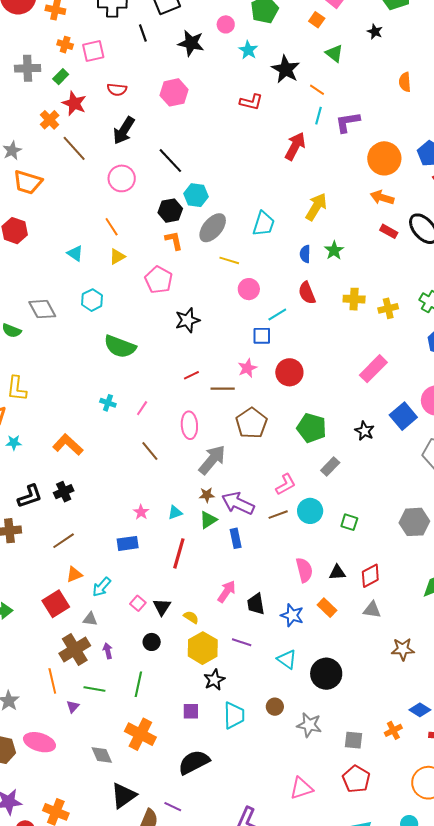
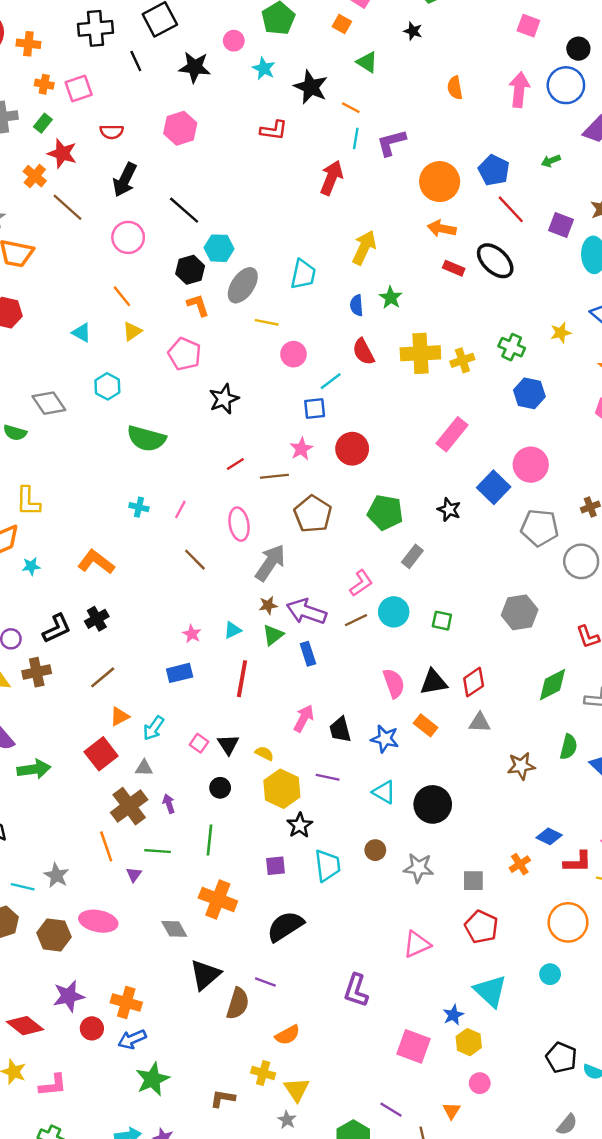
yellow cross: (354, 299) -> (420, 353), size x1.5
black triangle: (337, 572) -> (434, 682), size x1.4

